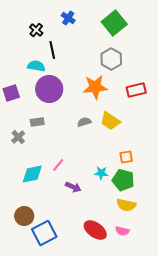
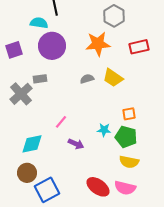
gray cross: (18, 137) -> (21, 94), size x1.6
cyan diamond: (32, 174) -> (32, 144), moved
pink semicircle: (122, 231) -> (125, 188), size x1.5

